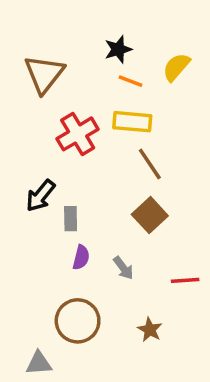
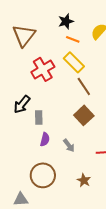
yellow rectangle: (132, 122) -> (74, 62), turned 40

